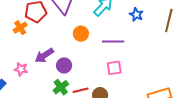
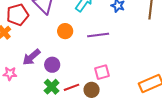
pink square: (114, 68) -> (102, 72), moved

